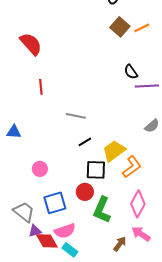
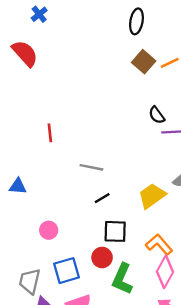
red semicircle: (31, 44) -> (25, 53), moved
yellow trapezoid: (114, 151) -> (152, 196), moved
orange L-shape: (132, 167) -> (159, 244), moved, turned -95
gray trapezoid: (24, 212) -> (30, 281), turned -115

